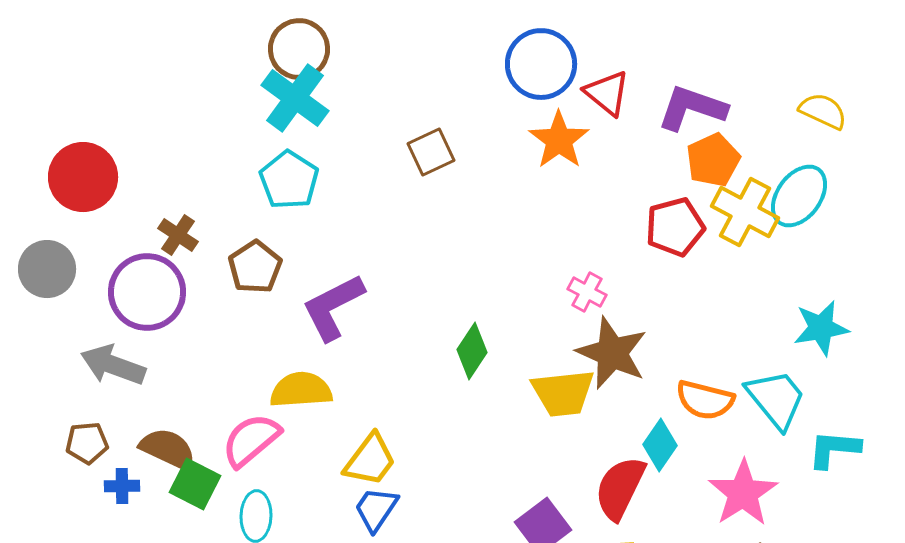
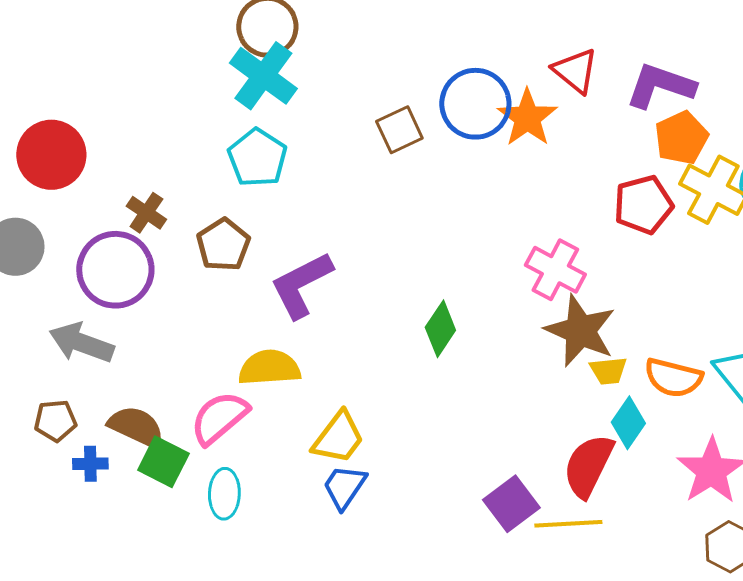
blue circle: (541, 64) -> (475, 104), moved
pink cross: (587, 292) -> (555, 270), size x1.5
yellow trapezoid: (563, 393) -> (608, 371), moved, size x0.6

